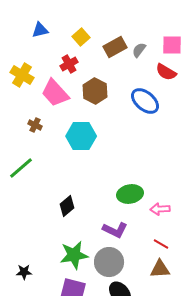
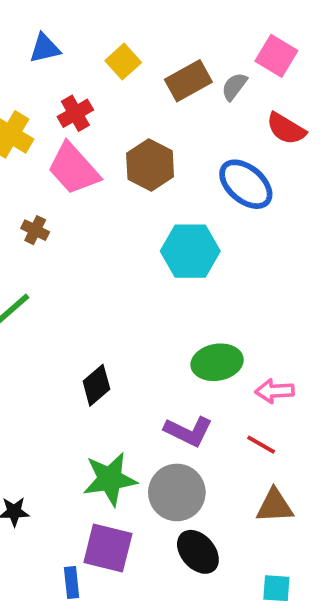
pink square: (172, 45) -> (276, 56), moved, turned 30
red cross: (69, 64) -> (75, 113), moved
cyan hexagon: (81, 136) -> (190, 251), moved
red line: (161, 244) -> (261, 445), moved

